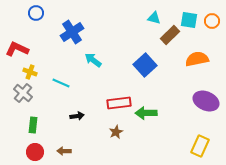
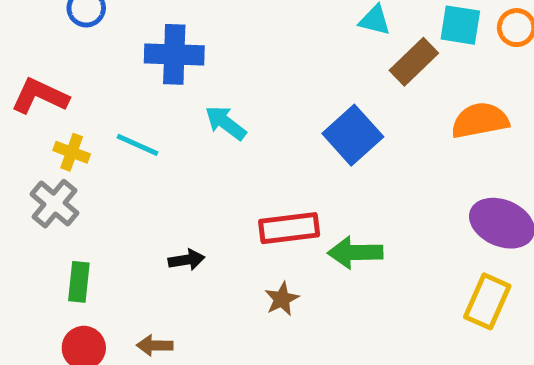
blue cross: (72, 32) -> (174, 54), turned 35
cyan line: (61, 83) -> (138, 145), moved
yellow rectangle: (200, 146) -> (487, 301), moved

